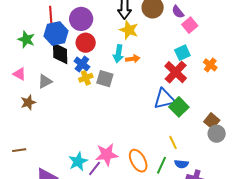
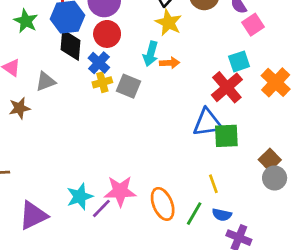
orange cross: (210, 65) -> (276, 82), size x1.5
green square: (179, 107) -> (226, 136), turned 36

